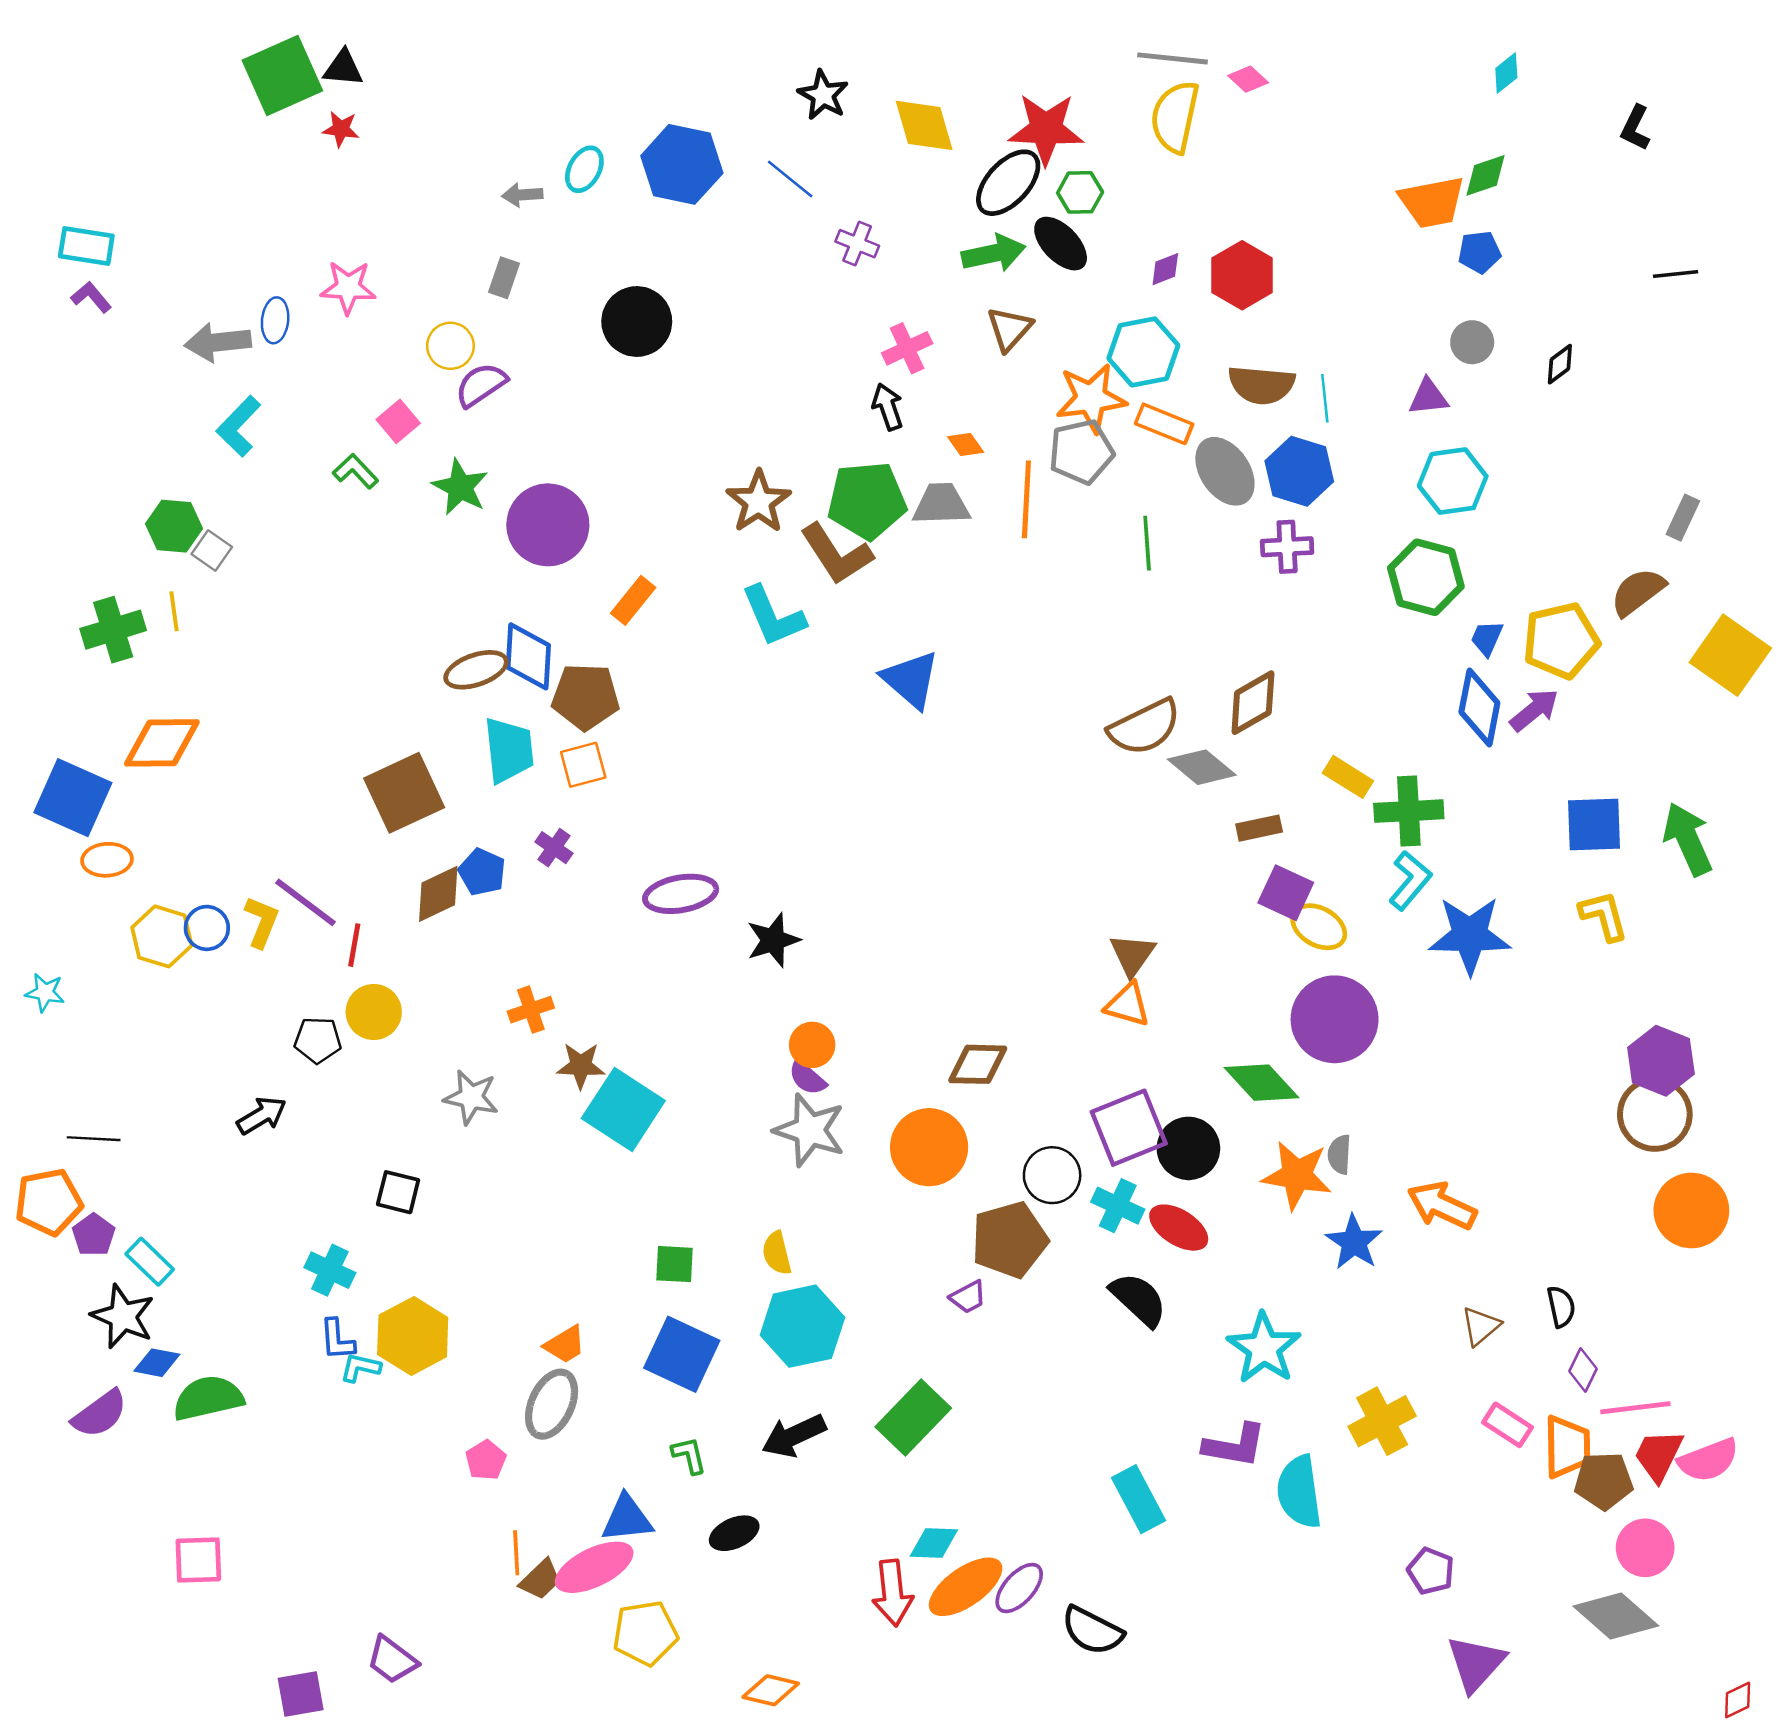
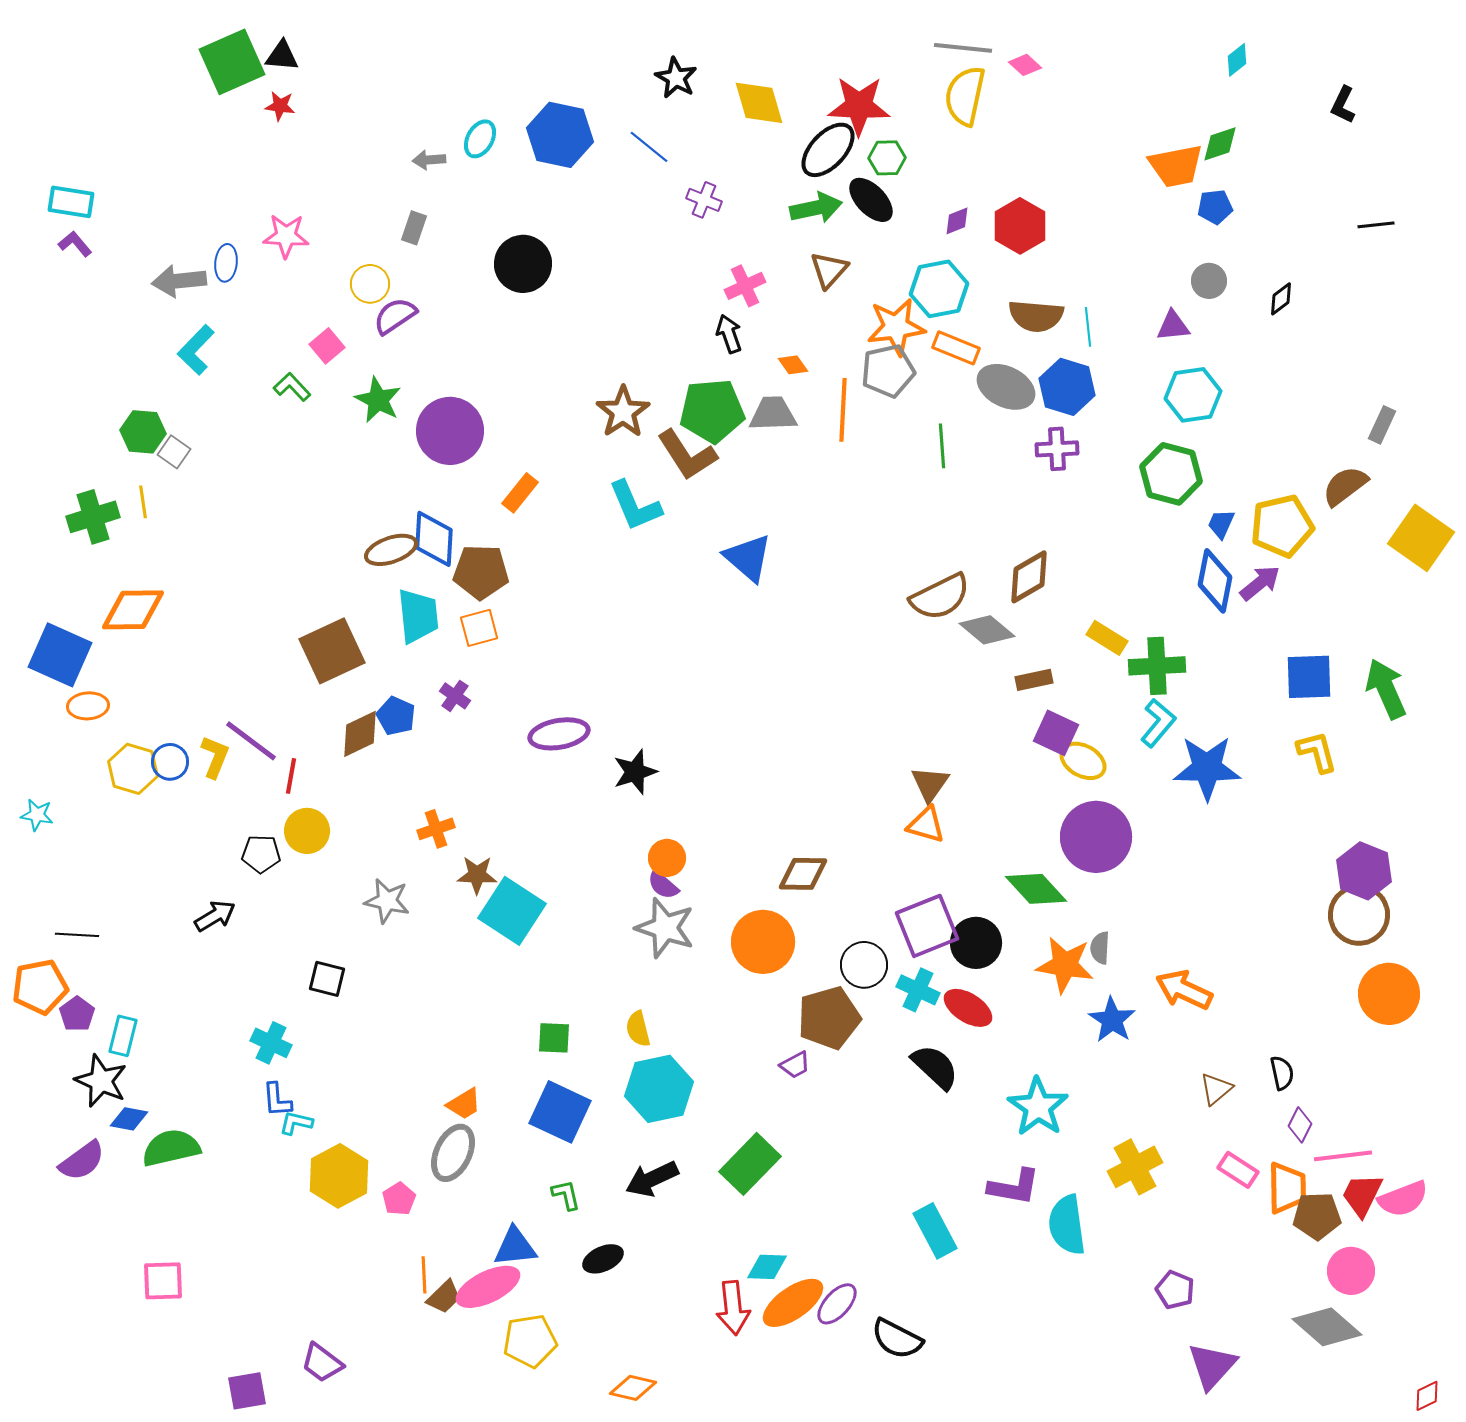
gray ellipse: (1225, 471) -> (1006, 387), turned -30
cyan rectangle: (150, 1262) -> (123, 1036), turned 60
yellow hexagon: (413, 1336) -> (339, 1176), moved

